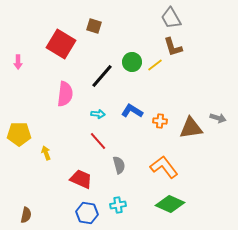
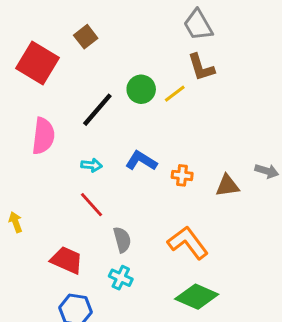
brown square: (94, 26) -> (86, 37), turned 35
brown triangle: (191, 128) -> (227, 186), size x0.7
cyan cross: (118, 205) -> (121, 278), moved, turned 35

